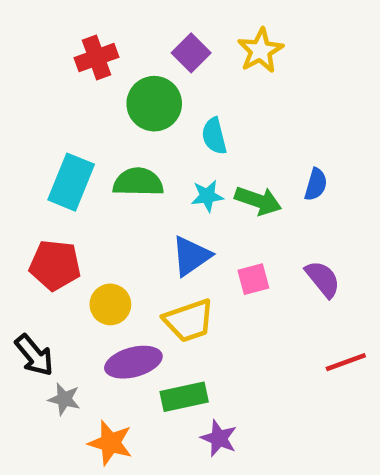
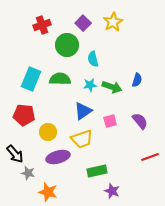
green rectangle: (184, 397) -> (97, 171), moved
purple star: (219, 438) -> (112, 191), moved

